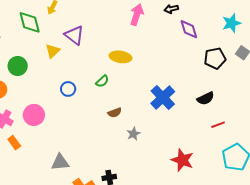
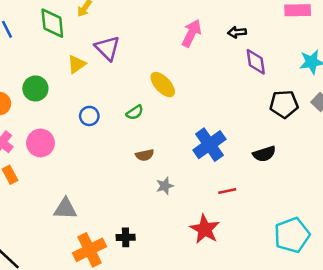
yellow ellipse: (121, 57) -> (163, 85), turned 30
green circle: (18, 66) -> (35, 88), moved
red line: (218, 125) -> (227, 191), moved
red star: (182, 160) -> (205, 229), moved

